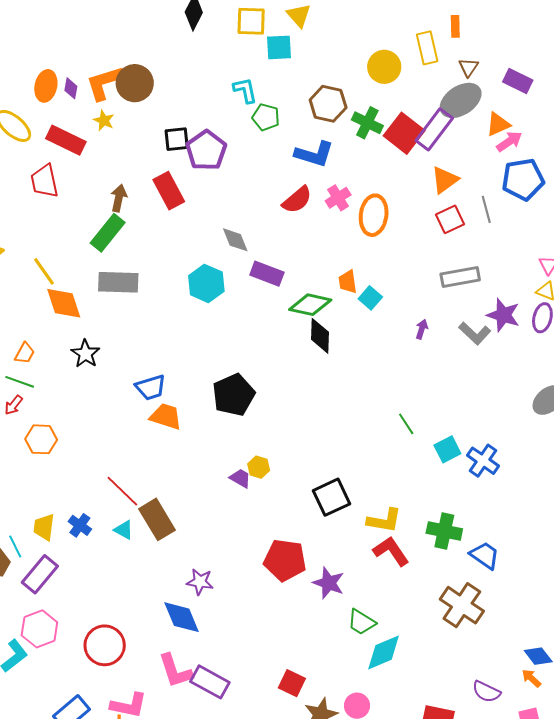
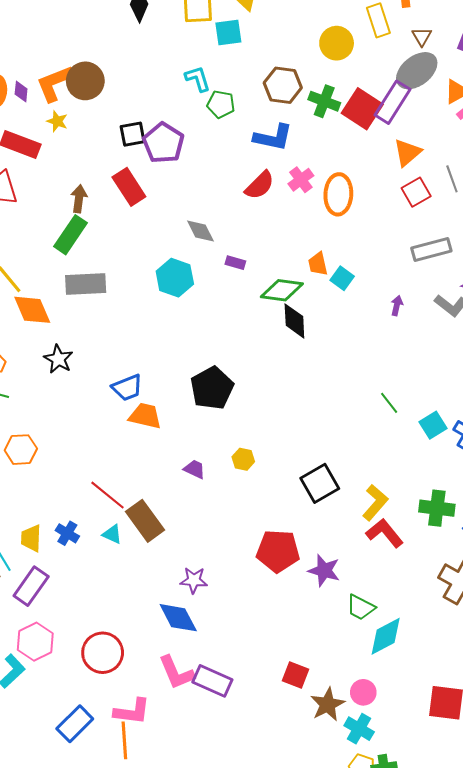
purple rectangle: (267, 274) -> (235, 263), size x0.6
purple trapezoid: (240, 478) -> (194, 469), moved
yellow L-shape: (384, 521) -> (375, 503), turned -54

